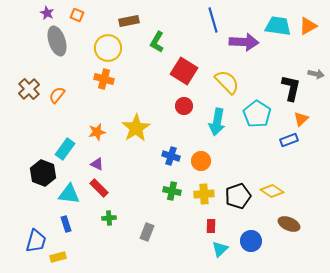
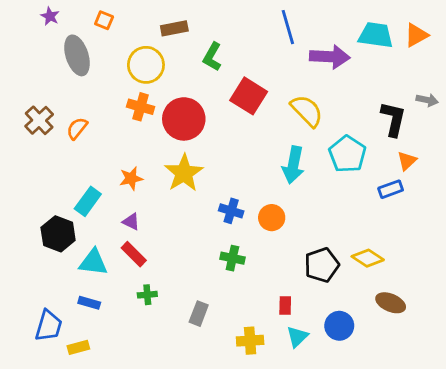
purple star: (47, 13) -> (50, 16), moved
red circle: (184, 106) -> (184, 119), moved, size x1.8
yellow cross: (204, 194) -> (250, 341), moved
blue rectangle: (66, 224) -> (89, 303), turned -56

